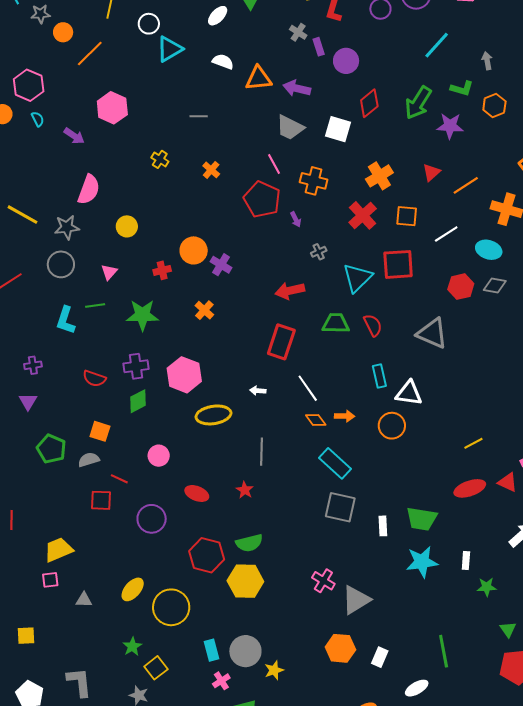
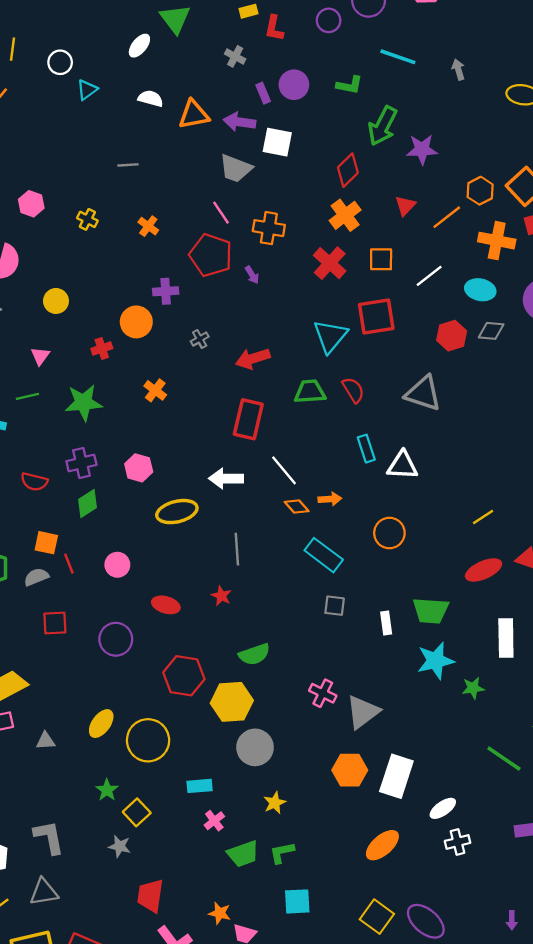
cyan line: (437, 45) -> (398, 57), turned 72
purple rectangle: (319, 47) -> (263, 93), moved
cyan triangle: (170, 49) -> (87, 90), size x0.7
green L-shape: (462, 88) -> (349, 85), moved
red diamond: (369, 103) -> (348, 170), moved
orange hexagon: (494, 105) -> (480, 191), moved
pink hexagon: (112, 108) -> (31, 204), moved, size x0.7
white square: (338, 129) -> (277, 142), moved
gray cross: (319, 252) -> (200, 339), moved
purple cross: (221, 265) -> (166, 291), moved, turned -30
pink hexagon: (184, 375) -> (139, 468), size x0.7
white arrow: (258, 391) -> (226, 479), size x1.8
orange circle: (392, 426) -> (389, 533), moved
red line: (119, 479) -> (69, 564), moved, turned 48
gray square: (340, 507) -> (335, 606), size x0.6
green semicircle: (249, 543) -> (254, 654), moved
white rectangle: (466, 561) -> (506, 638), moved, size x1.8
green star: (487, 587) -> (473, 688), moved
cyan rectangle: (211, 650) -> (200, 786), turned -75
gray circle: (245, 651) -> (255, 747), moved
green line: (444, 651) -> (504, 759), moved, turned -40
white rectangle: (380, 657) -> (396, 776), size x1.8

